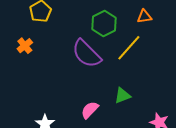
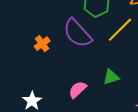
orange cross: (25, 46) -> (42, 44), moved

